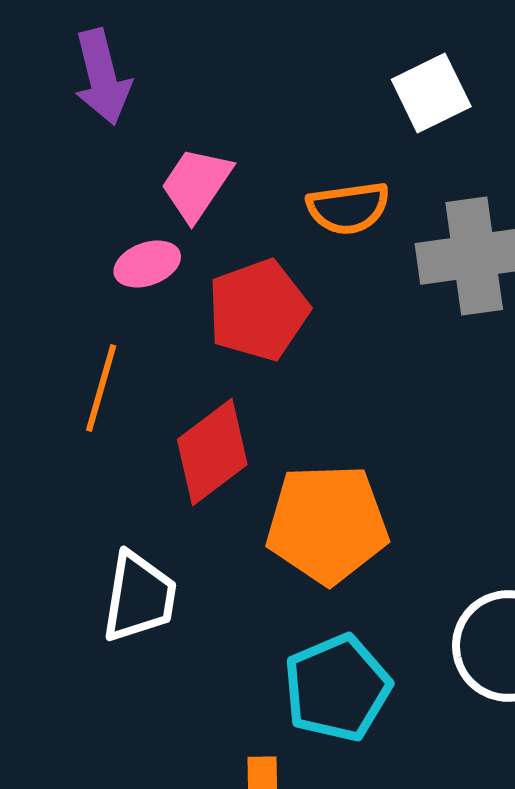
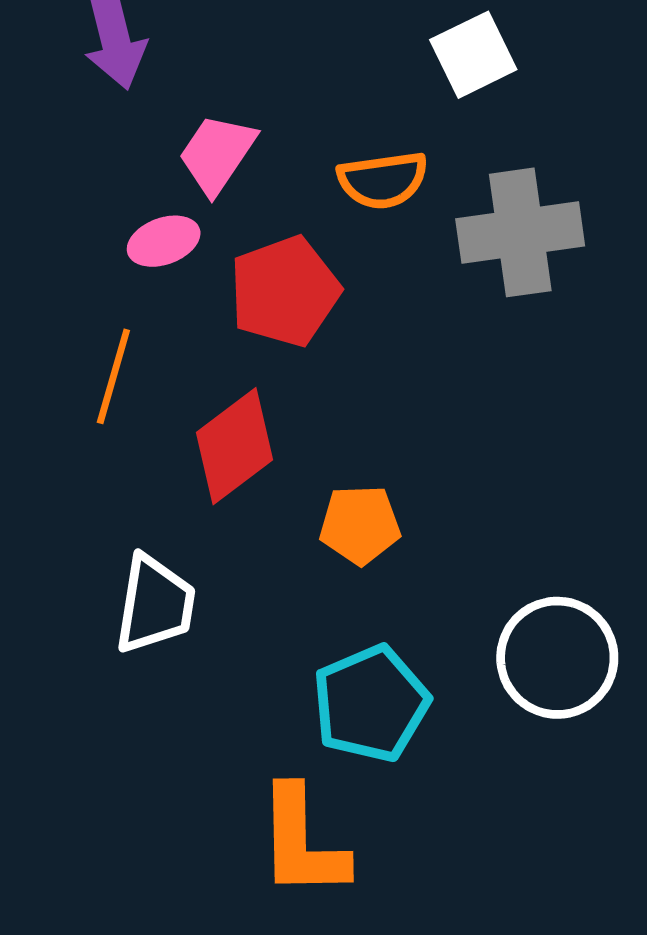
orange pentagon: (327, 524) -> (360, 525), size x0.6

